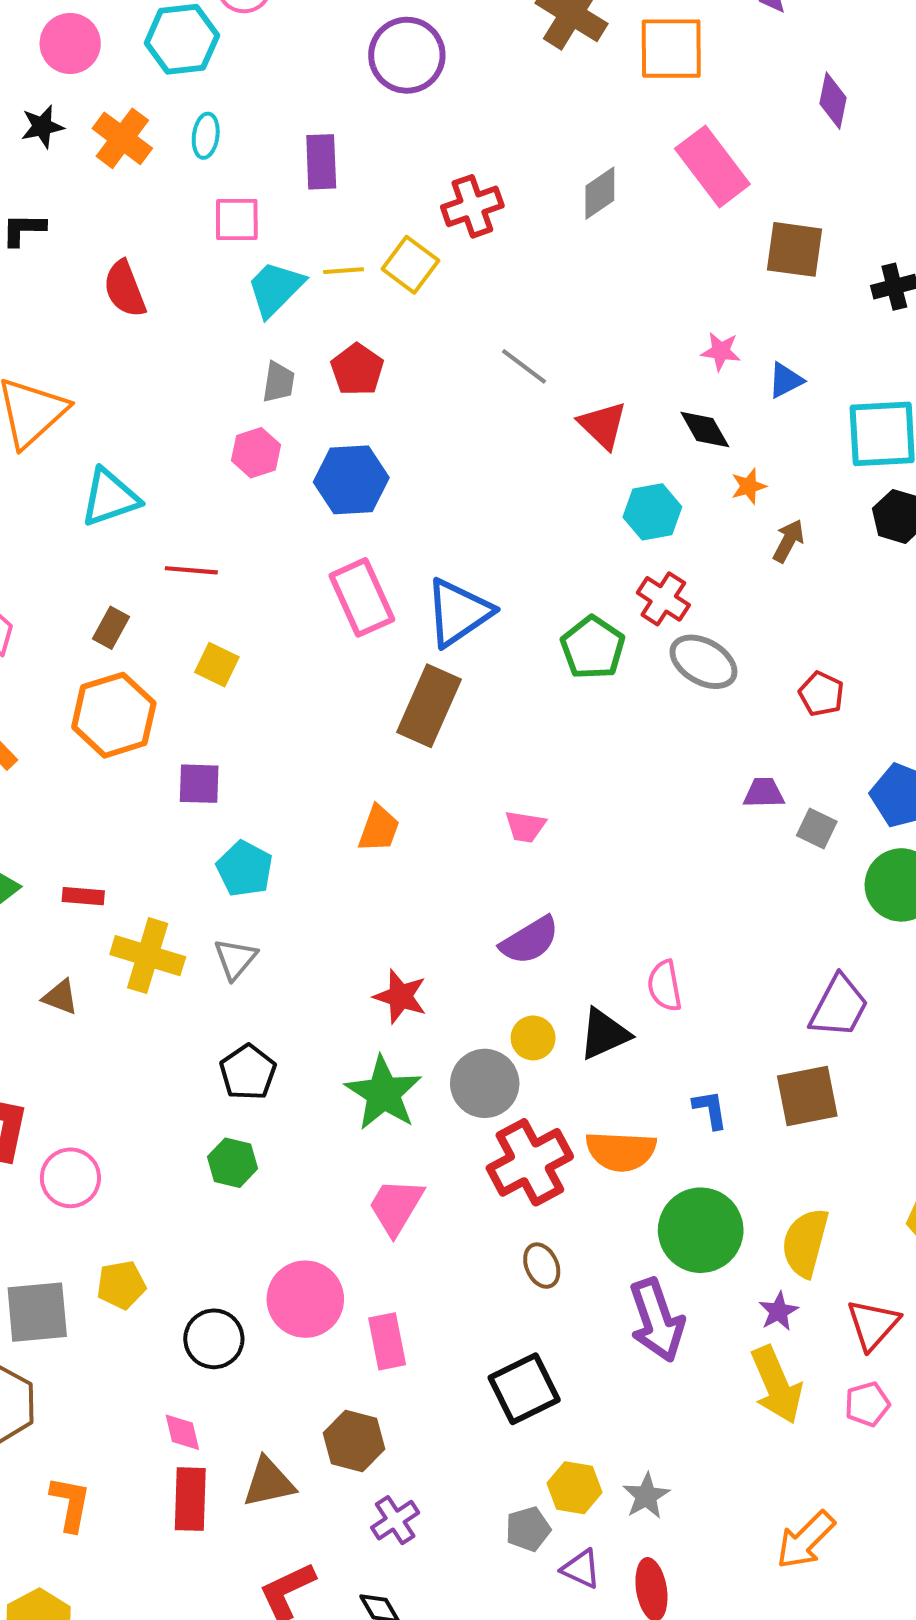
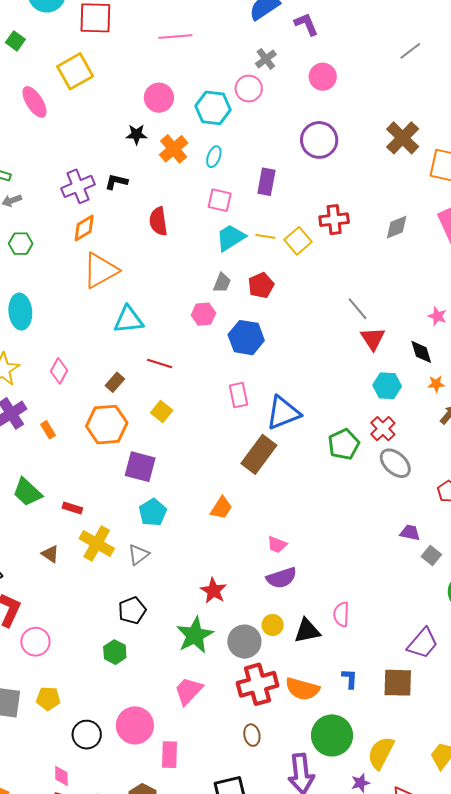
gray line: (524, 366) -> (358, 309), moved
pink rectangle: (362, 597) -> (238, 395), size x0.7
purple square: (199, 784) -> (140, 467), size x1.4
pink trapezoid: (525, 827) -> (277, 545), moved

